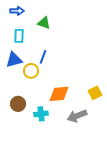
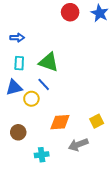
green triangle: (44, 23) -> (49, 62), moved, size x1.5
blue line: (43, 57) -> (44, 84), turned -64
cyan cross: (41, 114) -> (42, 155), moved

